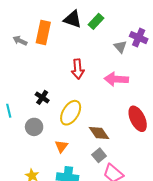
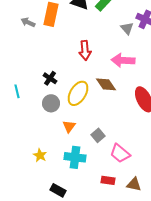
gray circle: (34, 127) -> (51, 103), moved
brown diamond: (99, 133) -> (106, 84), moved
gray square: (99, 155) -> (98, 135), moved

